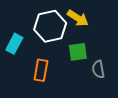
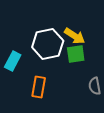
green square: (78, 52) -> (76, 54), moved

